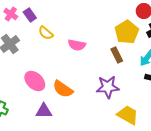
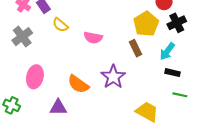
pink ellipse: (35, 81) -> (35, 77), moved, turned 60
purple star: (108, 87) -> (113, 77), moved, turned -30

